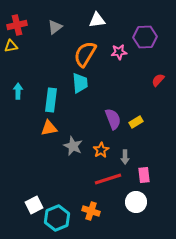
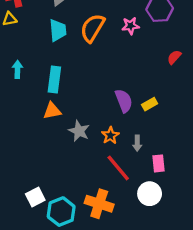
cyan trapezoid: (80, 83) -> (58, 30), moved
red line: (108, 179) -> (118, 168), turned 68
orange cross: (91, 211) -> (99, 204), size x1.4

